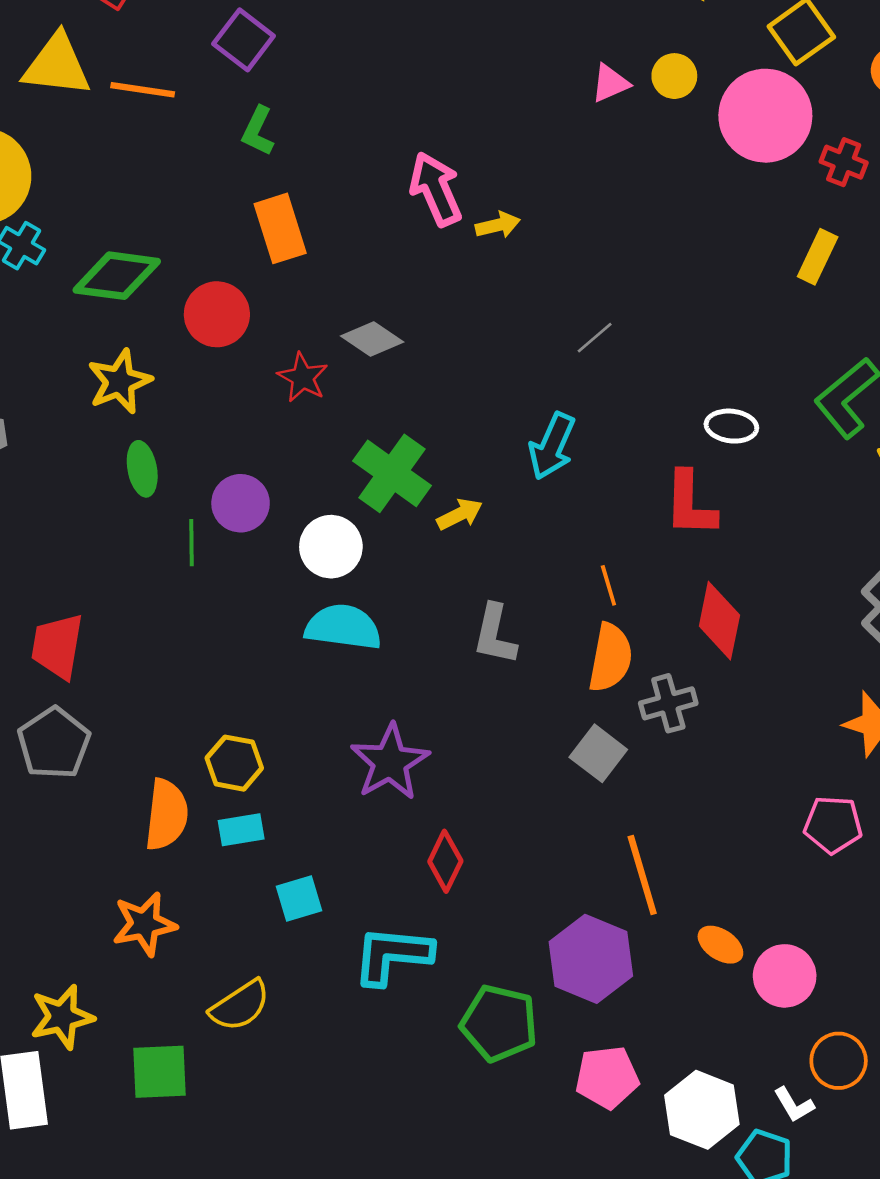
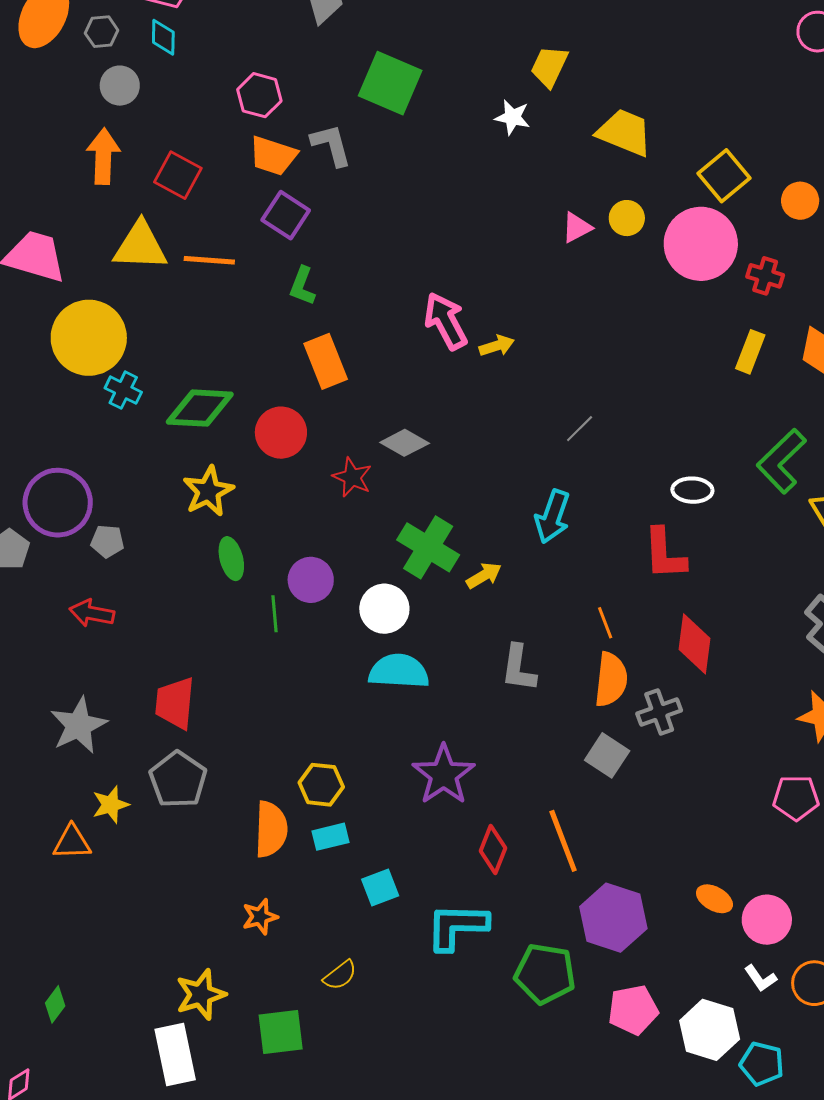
orange line: (642, 875) -> (563, 841), moved
orange star: (144, 924) -> (260, 917), size x0.7
yellow semicircle: (240, 1006) -> (340, 975), size x0.7
white L-shape: (794, 1105) -> (760, 978), moved

